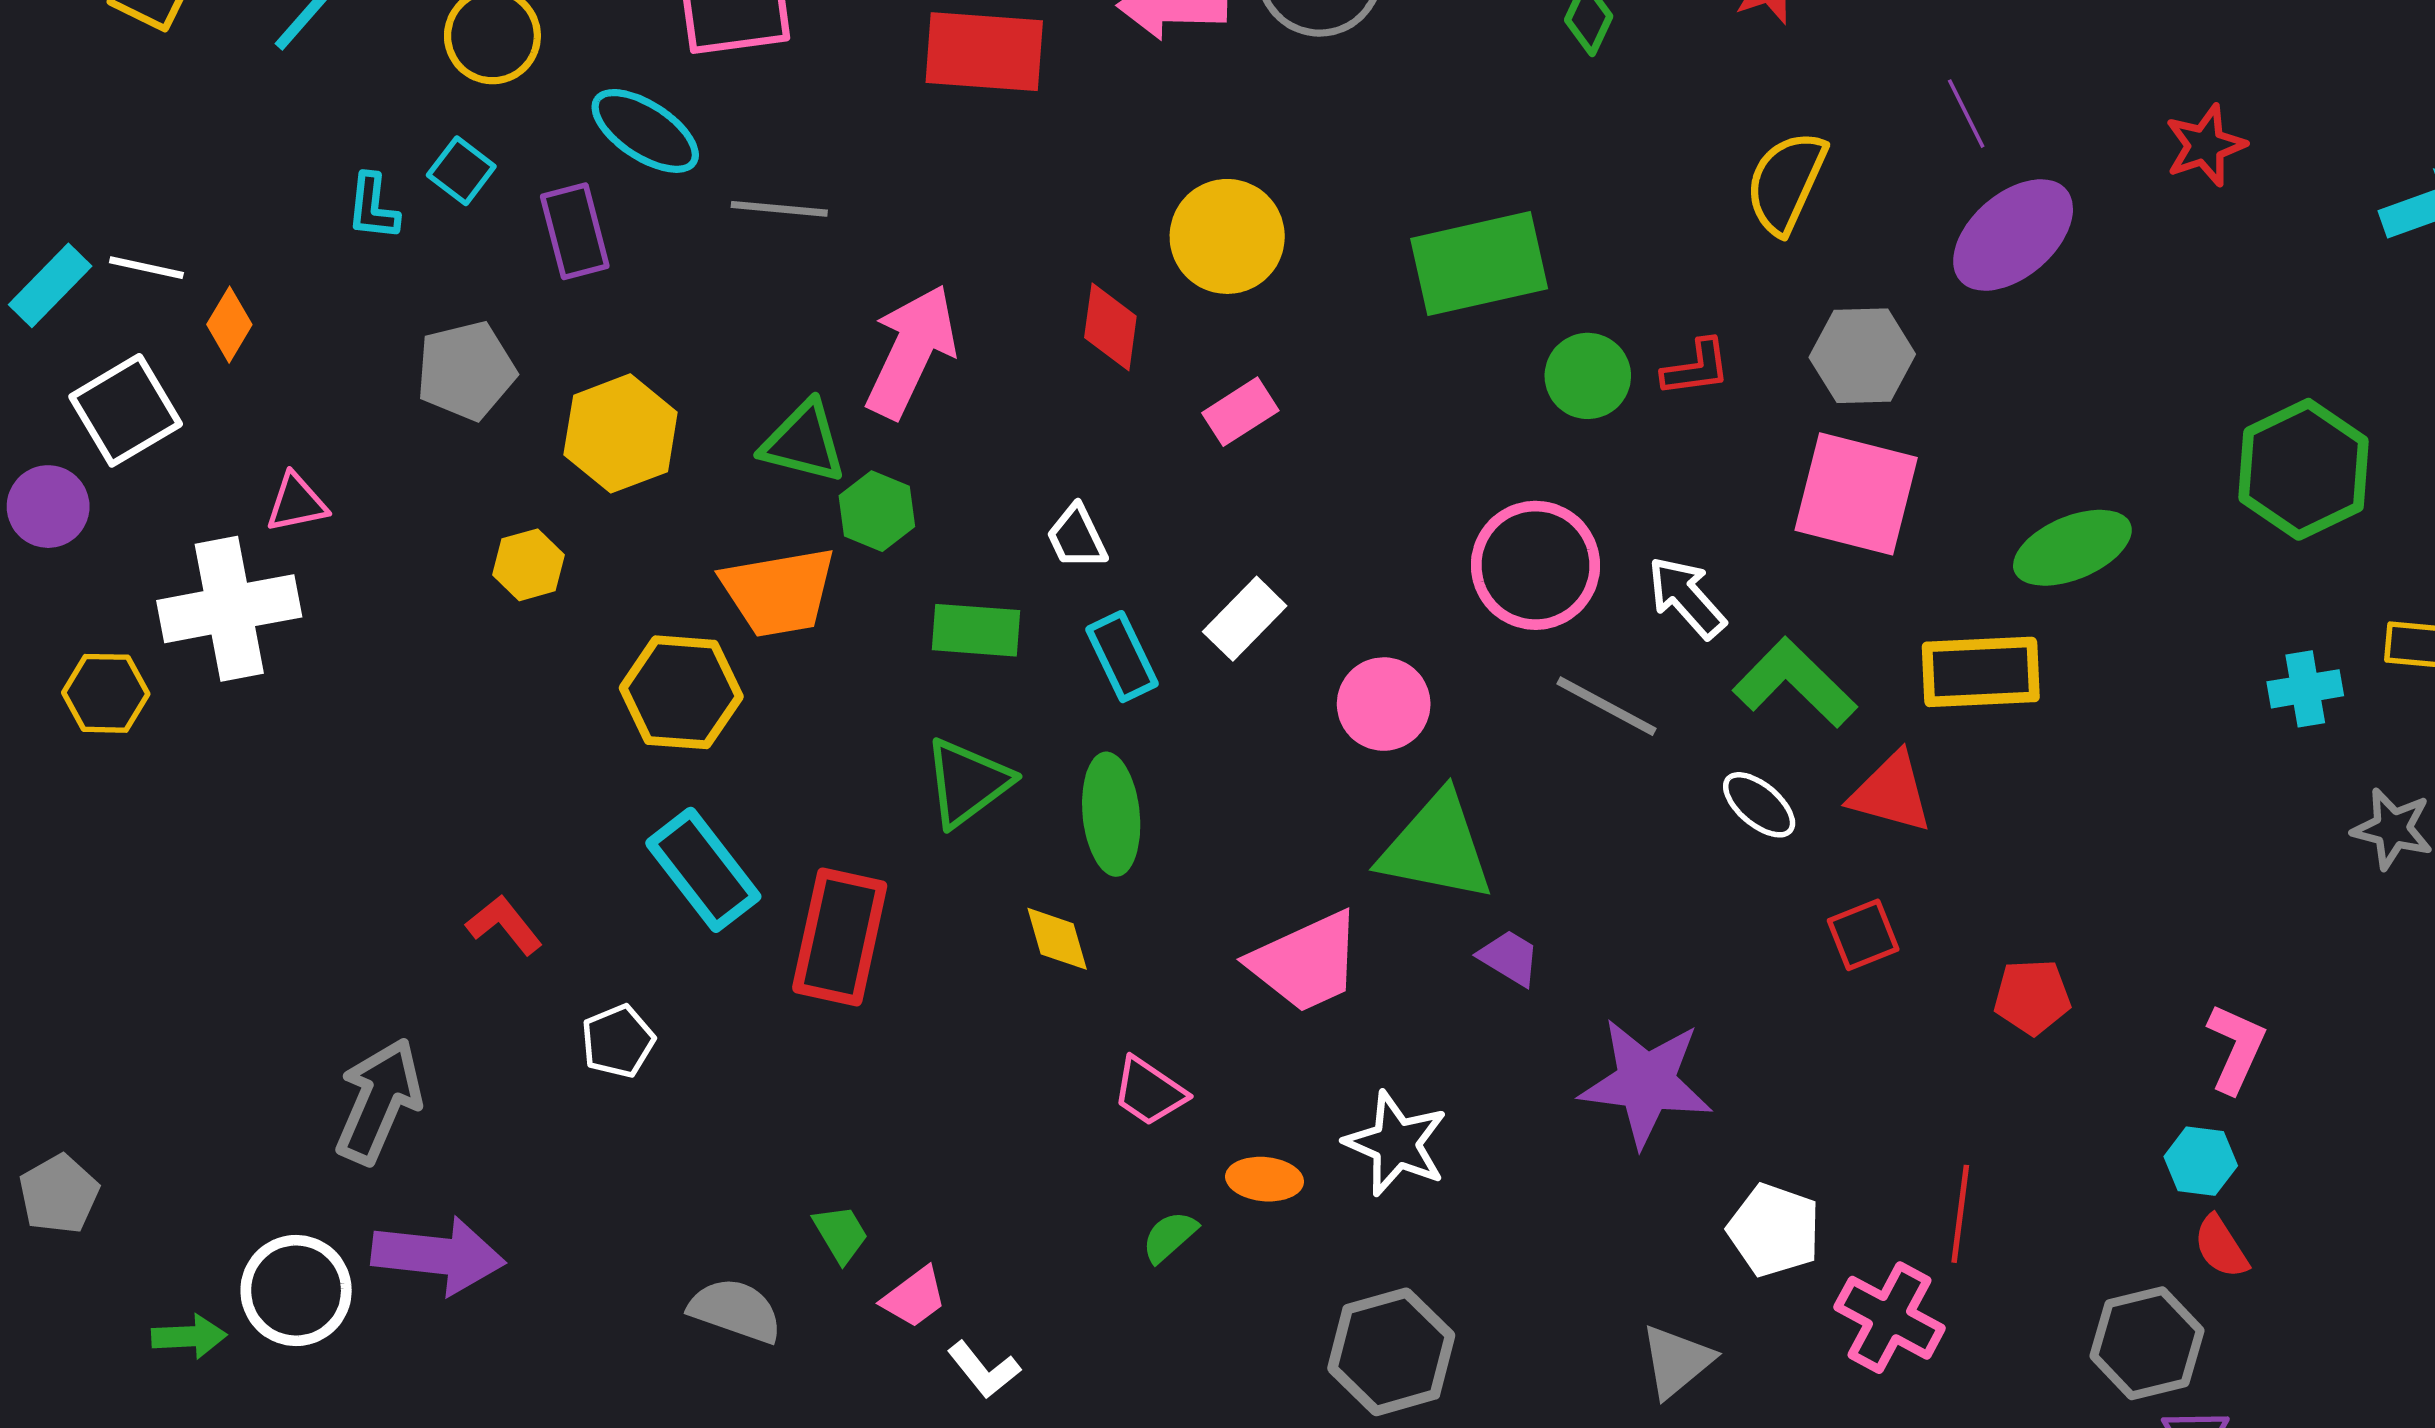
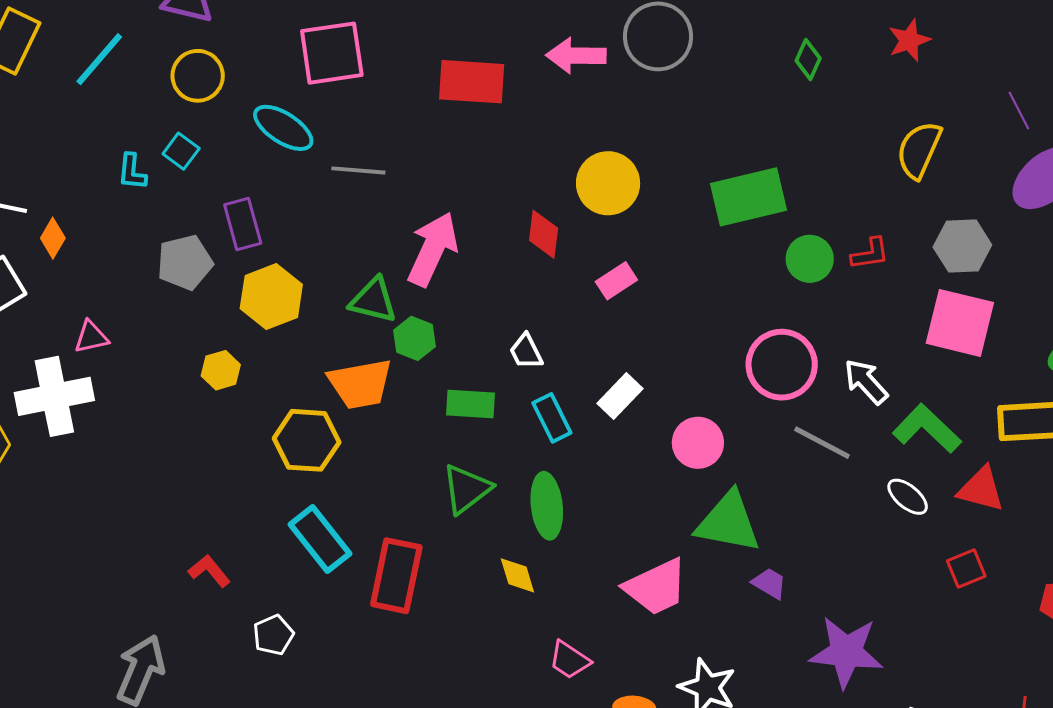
purple rectangle: (575, 231) -> (243, 224), moved

